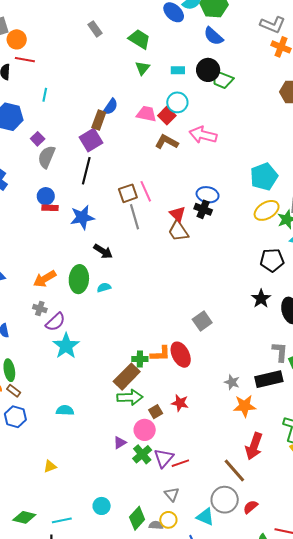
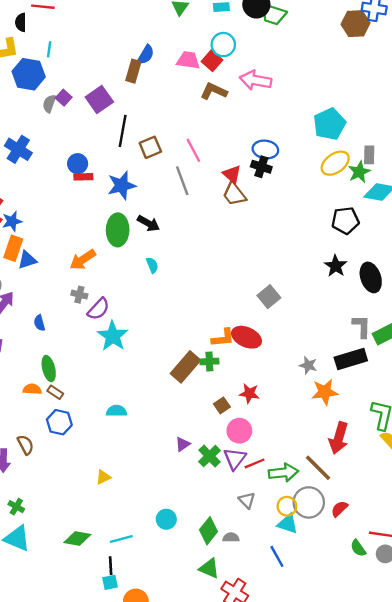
cyan line: (45, 95) -> (49, 49), moved
purple square: (91, 140) -> (99, 100), moved
gray semicircle: (47, 157) -> (49, 104), moved, size x0.7
brown square: (128, 193) -> (150, 147), moved
green ellipse: (79, 279) -> (118, 230), moved
cyan semicircle: (104, 287) -> (152, 265), turned 88
red ellipse: (181, 355) -> (246, 337), turned -35
green cross: (140, 359) -> (209, 361), moved
green arrow: (130, 397) -> (283, 473), moved
pink circle: (145, 430) -> (239, 431), moved
yellow circle: (168, 520) -> (287, 506), moved

